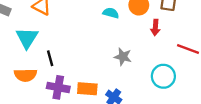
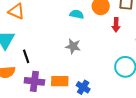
gray star: (123, 57) -> (73, 46), moved

